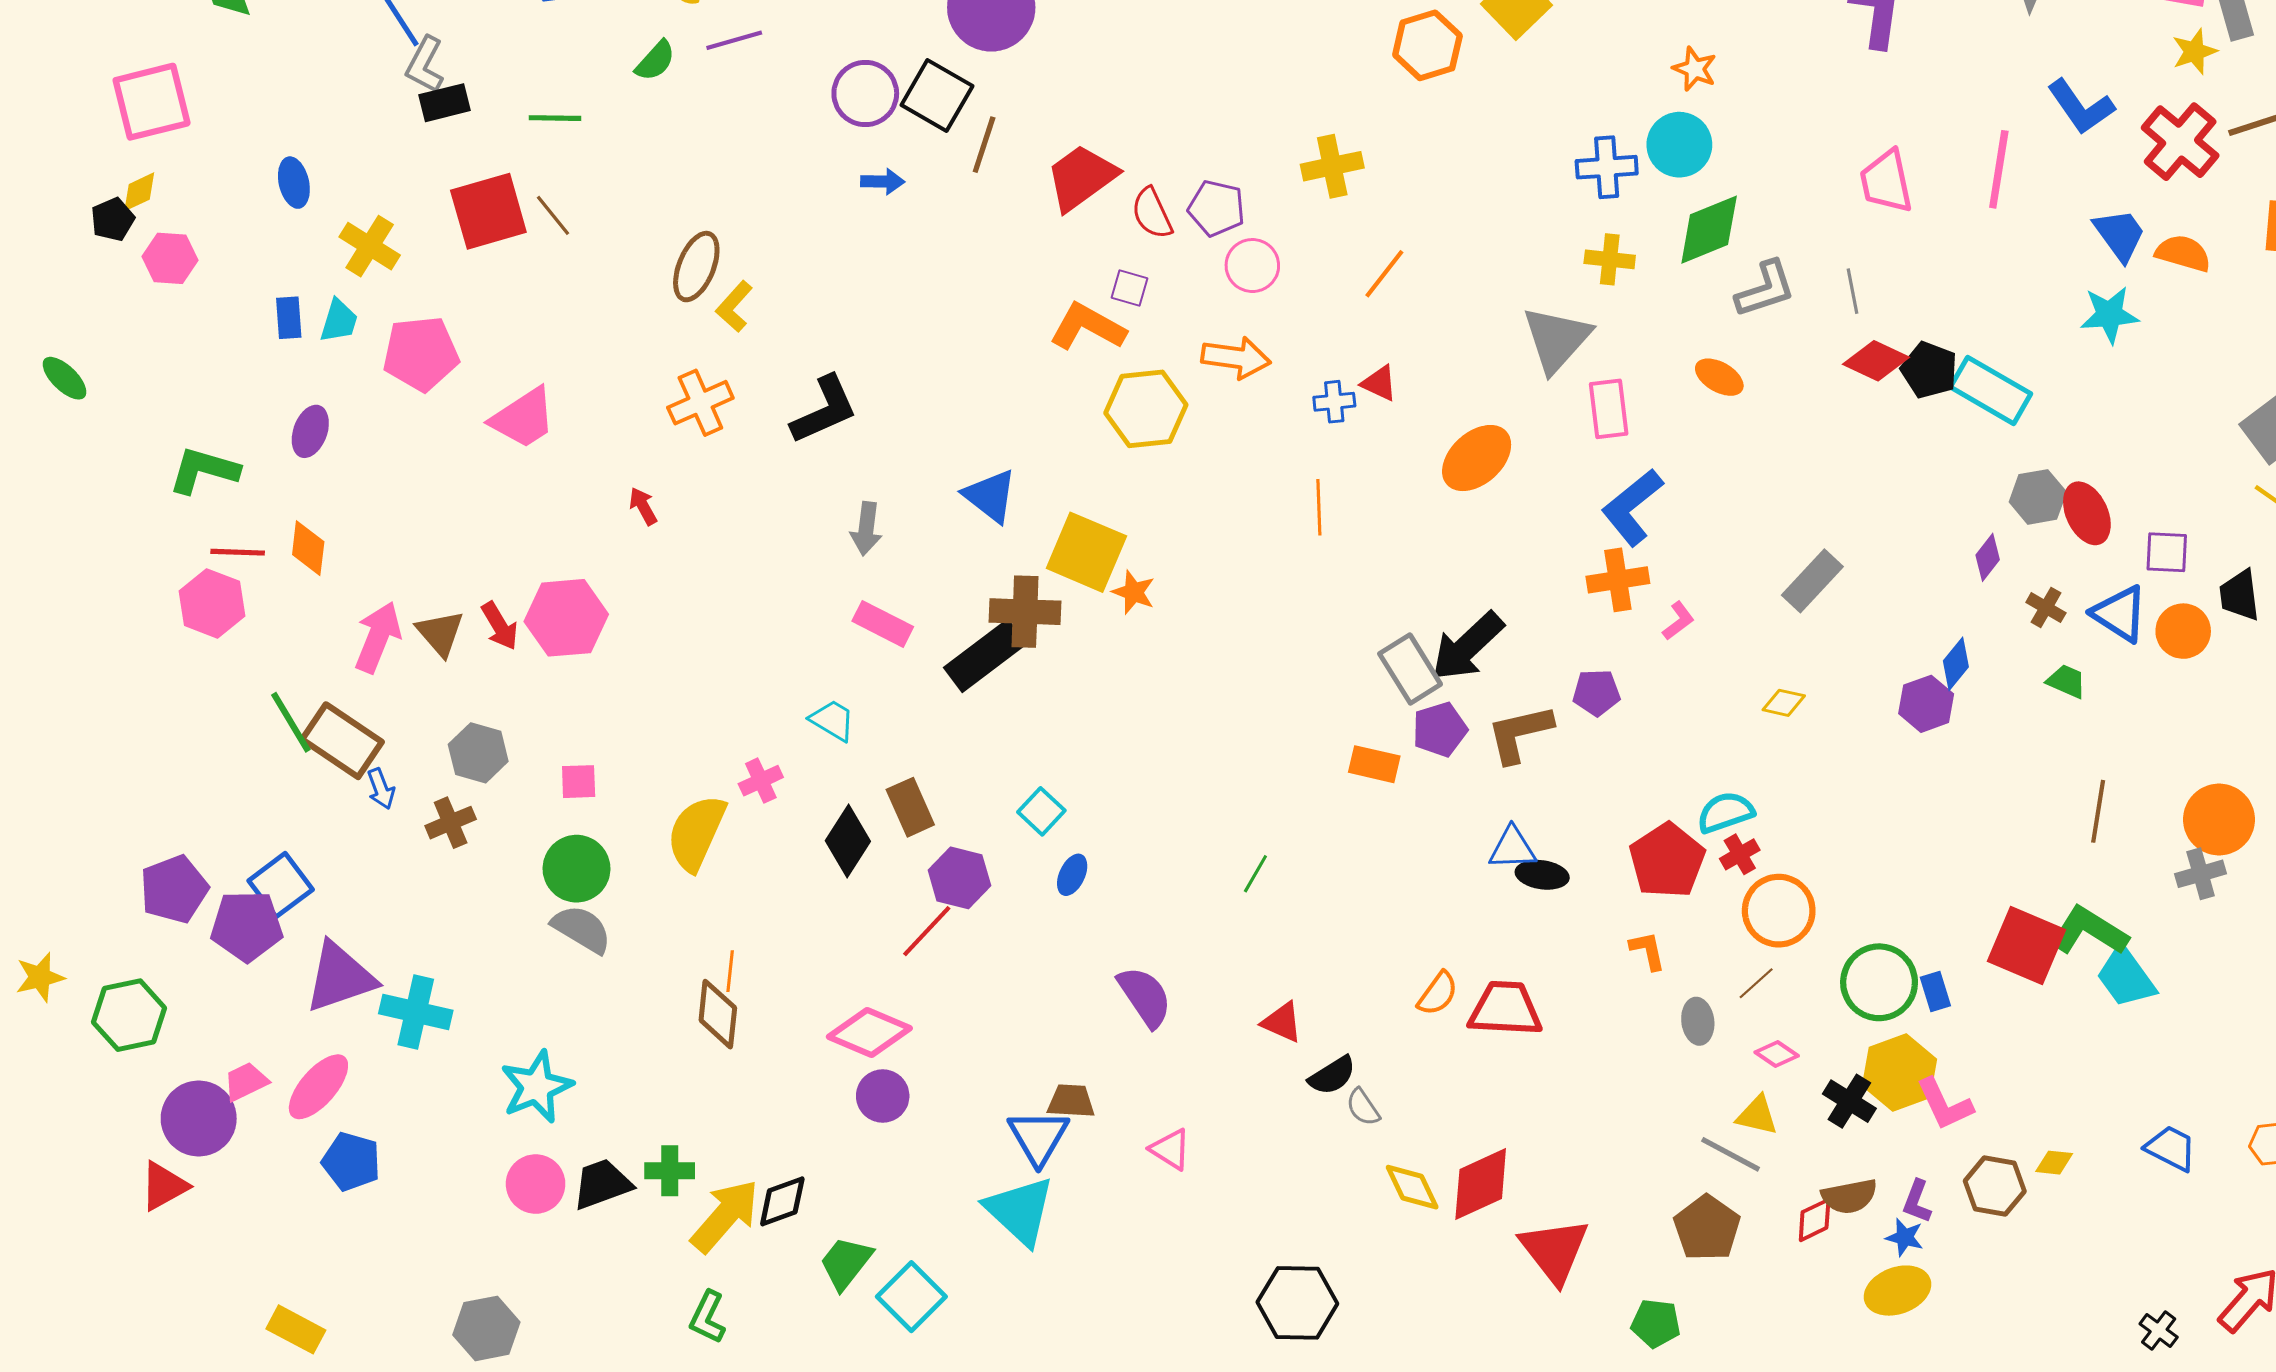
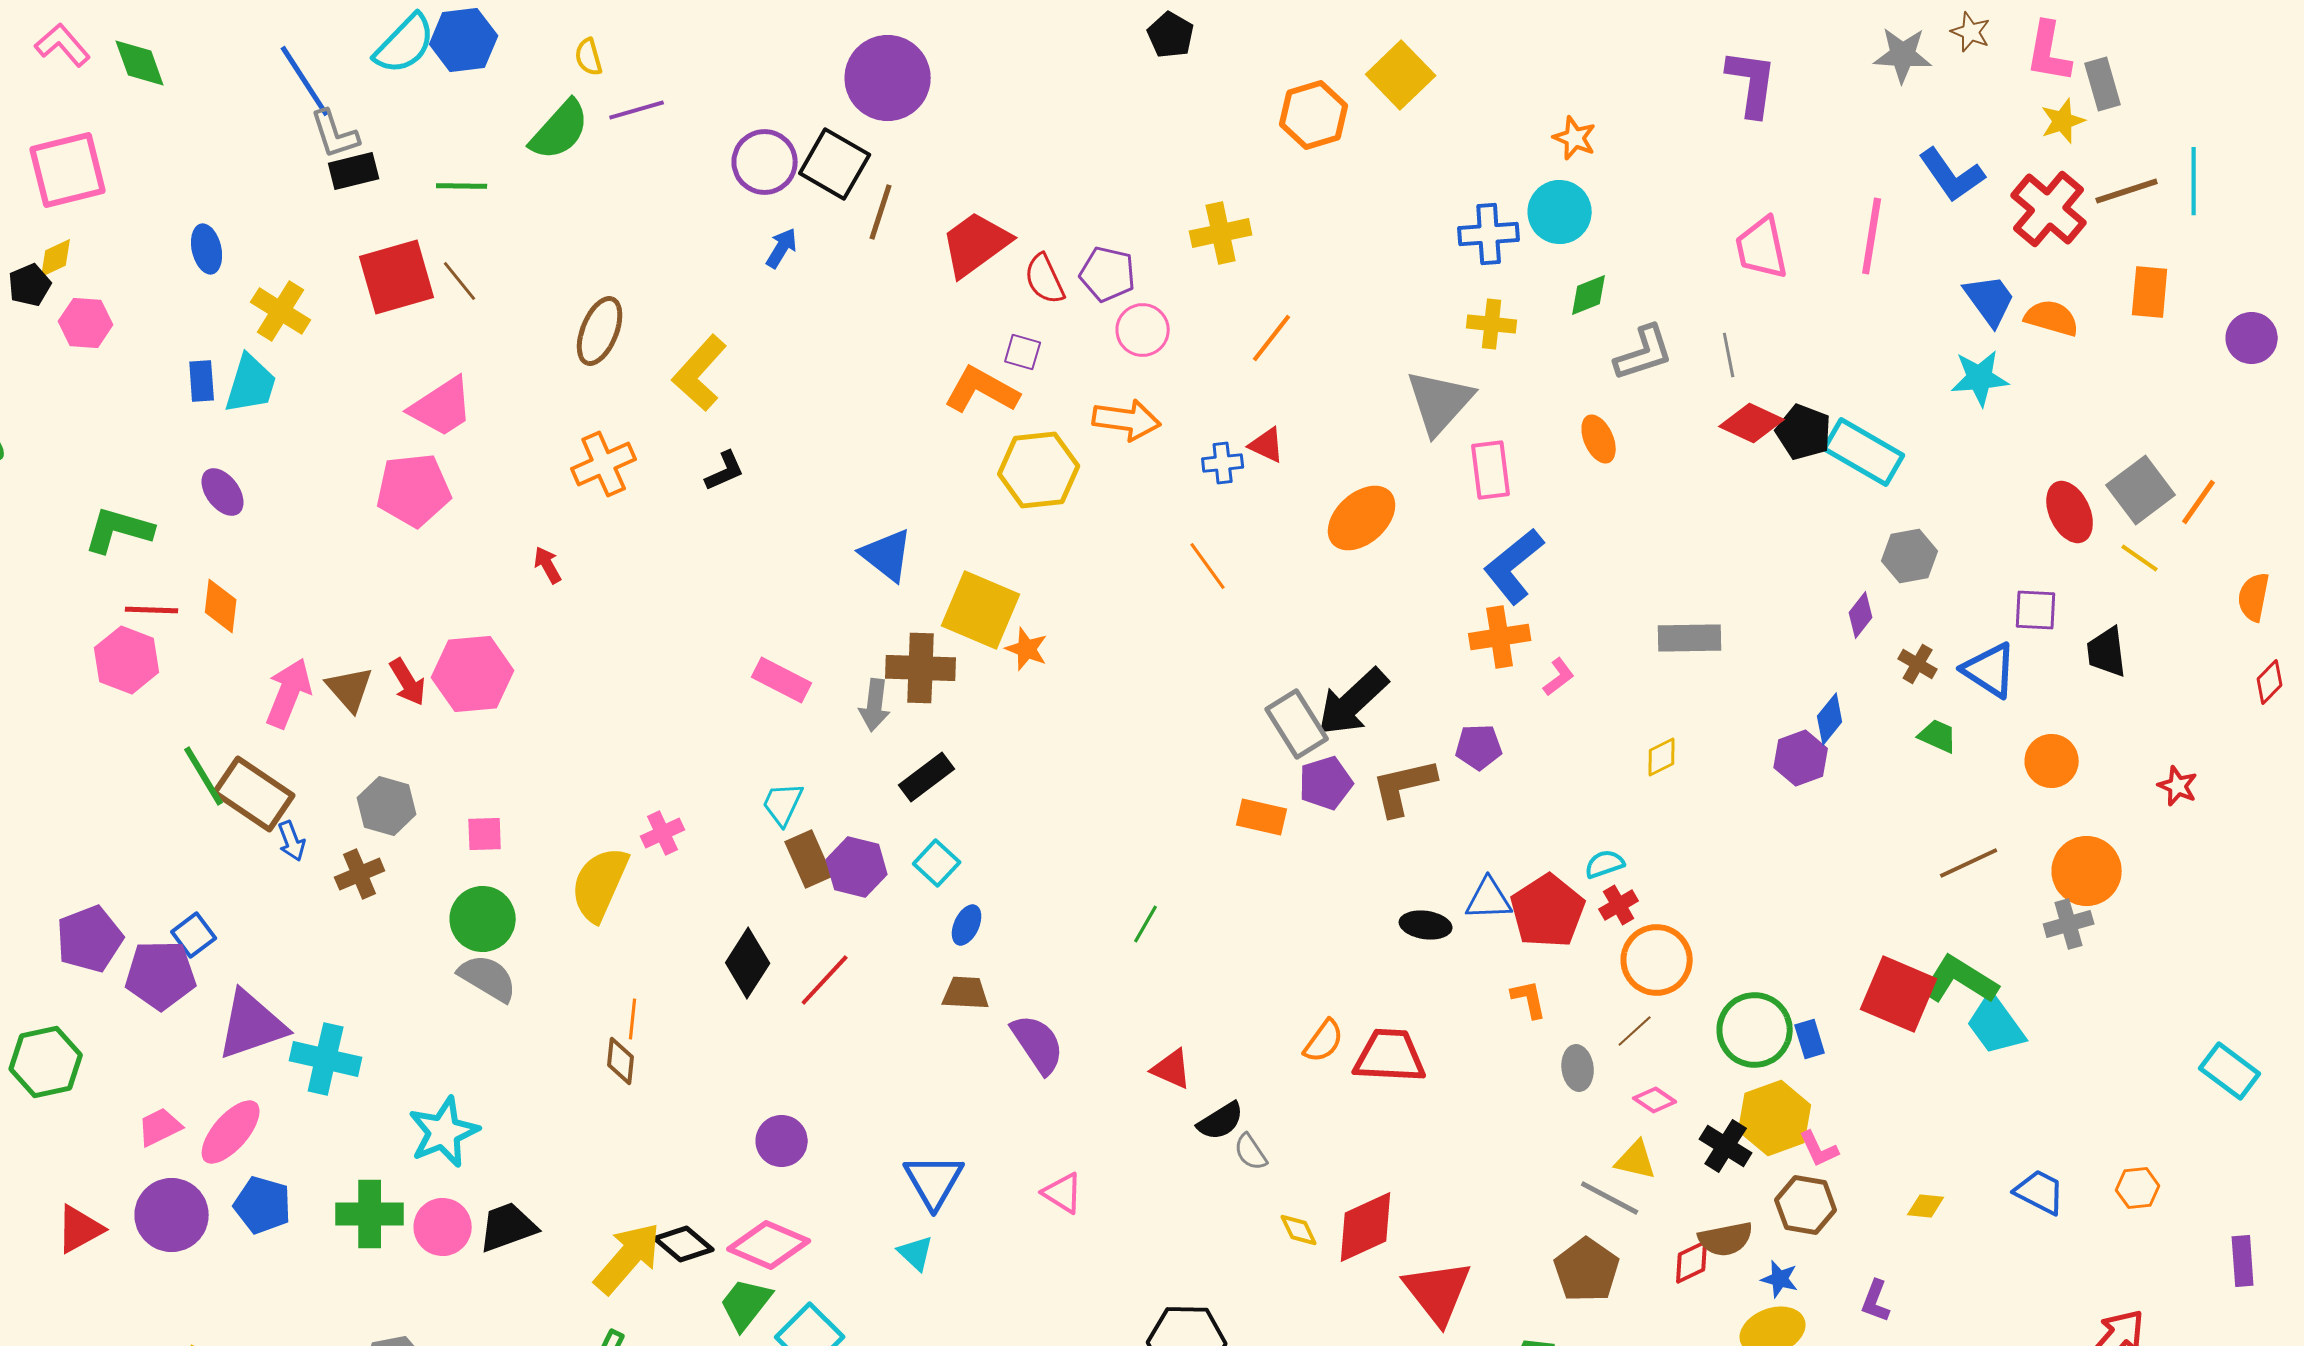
green semicircle: (655, 61) -> (560, 130), size x1.5
gray L-shape: (425, 65) -> (335, 134), turned -46
blue arrow: (883, 182) -> (782, 248), turned -60
green diamond: (1709, 230) -> (1589, 295), size x0.6
yellow L-shape: (734, 306) -> (700, 373), moved, size x1.5
cyan trapezoid: (339, 321) -> (251, 384), size x1.4
pink pentagon: (421, 354) -> (414, 490), moved
orange ellipse: (1719, 377) -> (1599, 439), turned 36
black L-shape: (824, 410) -> (725, 471), size x0.6
pink trapezoid: (523, 418) -> (442, 407), moved
purple ellipse: (310, 431) -> (223, 492), turned -57
orange line: (1319, 507) -> (1208, 566), turned -34
red ellipse: (2087, 513) -> (2070, 512), moved
gray arrow: (866, 529) -> (875, 705), moved
gray rectangle: (1812, 581) -> (1690, 638), turned 46
orange circle: (2183, 631) -> (2052, 761), moved
black rectangle: (985, 656) -> (927, 777), moved, size x0.7
yellow diamond: (1784, 703) -> (1662, 757), turned -39
cyan trapezoid: (833, 720) -> (783, 804), moved, turned -96
brown line: (2098, 811) -> (1969, 863), turned 56
cyan semicircle: (1725, 812) -> (1605, 864), size x0.7
black diamond: (848, 841) -> (748, 963), moved
blue triangle: (1512, 848) -> (1489, 899), moved
purple hexagon: (959, 878) -> (857, 867), moved
blue square: (281, 885) -> (194, 935), size x0.7
brown diamond: (718, 1014) -> (621, 1061), size x0.7
pink diamond: (869, 1032) -> (769, 1245), moved
brown trapezoid: (1071, 1101) -> (966, 993), moved
pink L-shape: (1945, 1104) -> (1819, 1149), size x0.7
purple circle: (199, 1119) -> (172, 1215), moved
green cross: (670, 1171) -> (370, 1214), moved, size x1.4
brown hexagon: (1995, 1186) -> (1806, 1205), moved
yellow diamond: (1412, 1187) -> (1299, 1230), size x0.7
black diamond: (782, 1201) -> (684, 1244), turned 60
purple L-shape: (1917, 1201) -> (1876, 1301), moved
cyan triangle: (1020, 1211) -> (916, 1253), size x0.5

